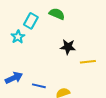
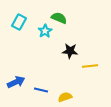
cyan rectangle: (31, 21) -> (19, 22), moved
cyan star: (18, 37) -> (45, 31), moved

